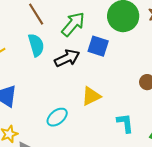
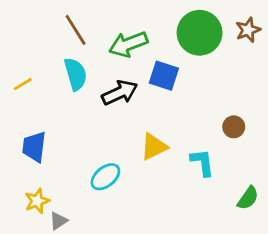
green arrow: (73, 24) -> (128, 44), turned -152
cyan L-shape: (125, 123) -> (202, 162), moved

